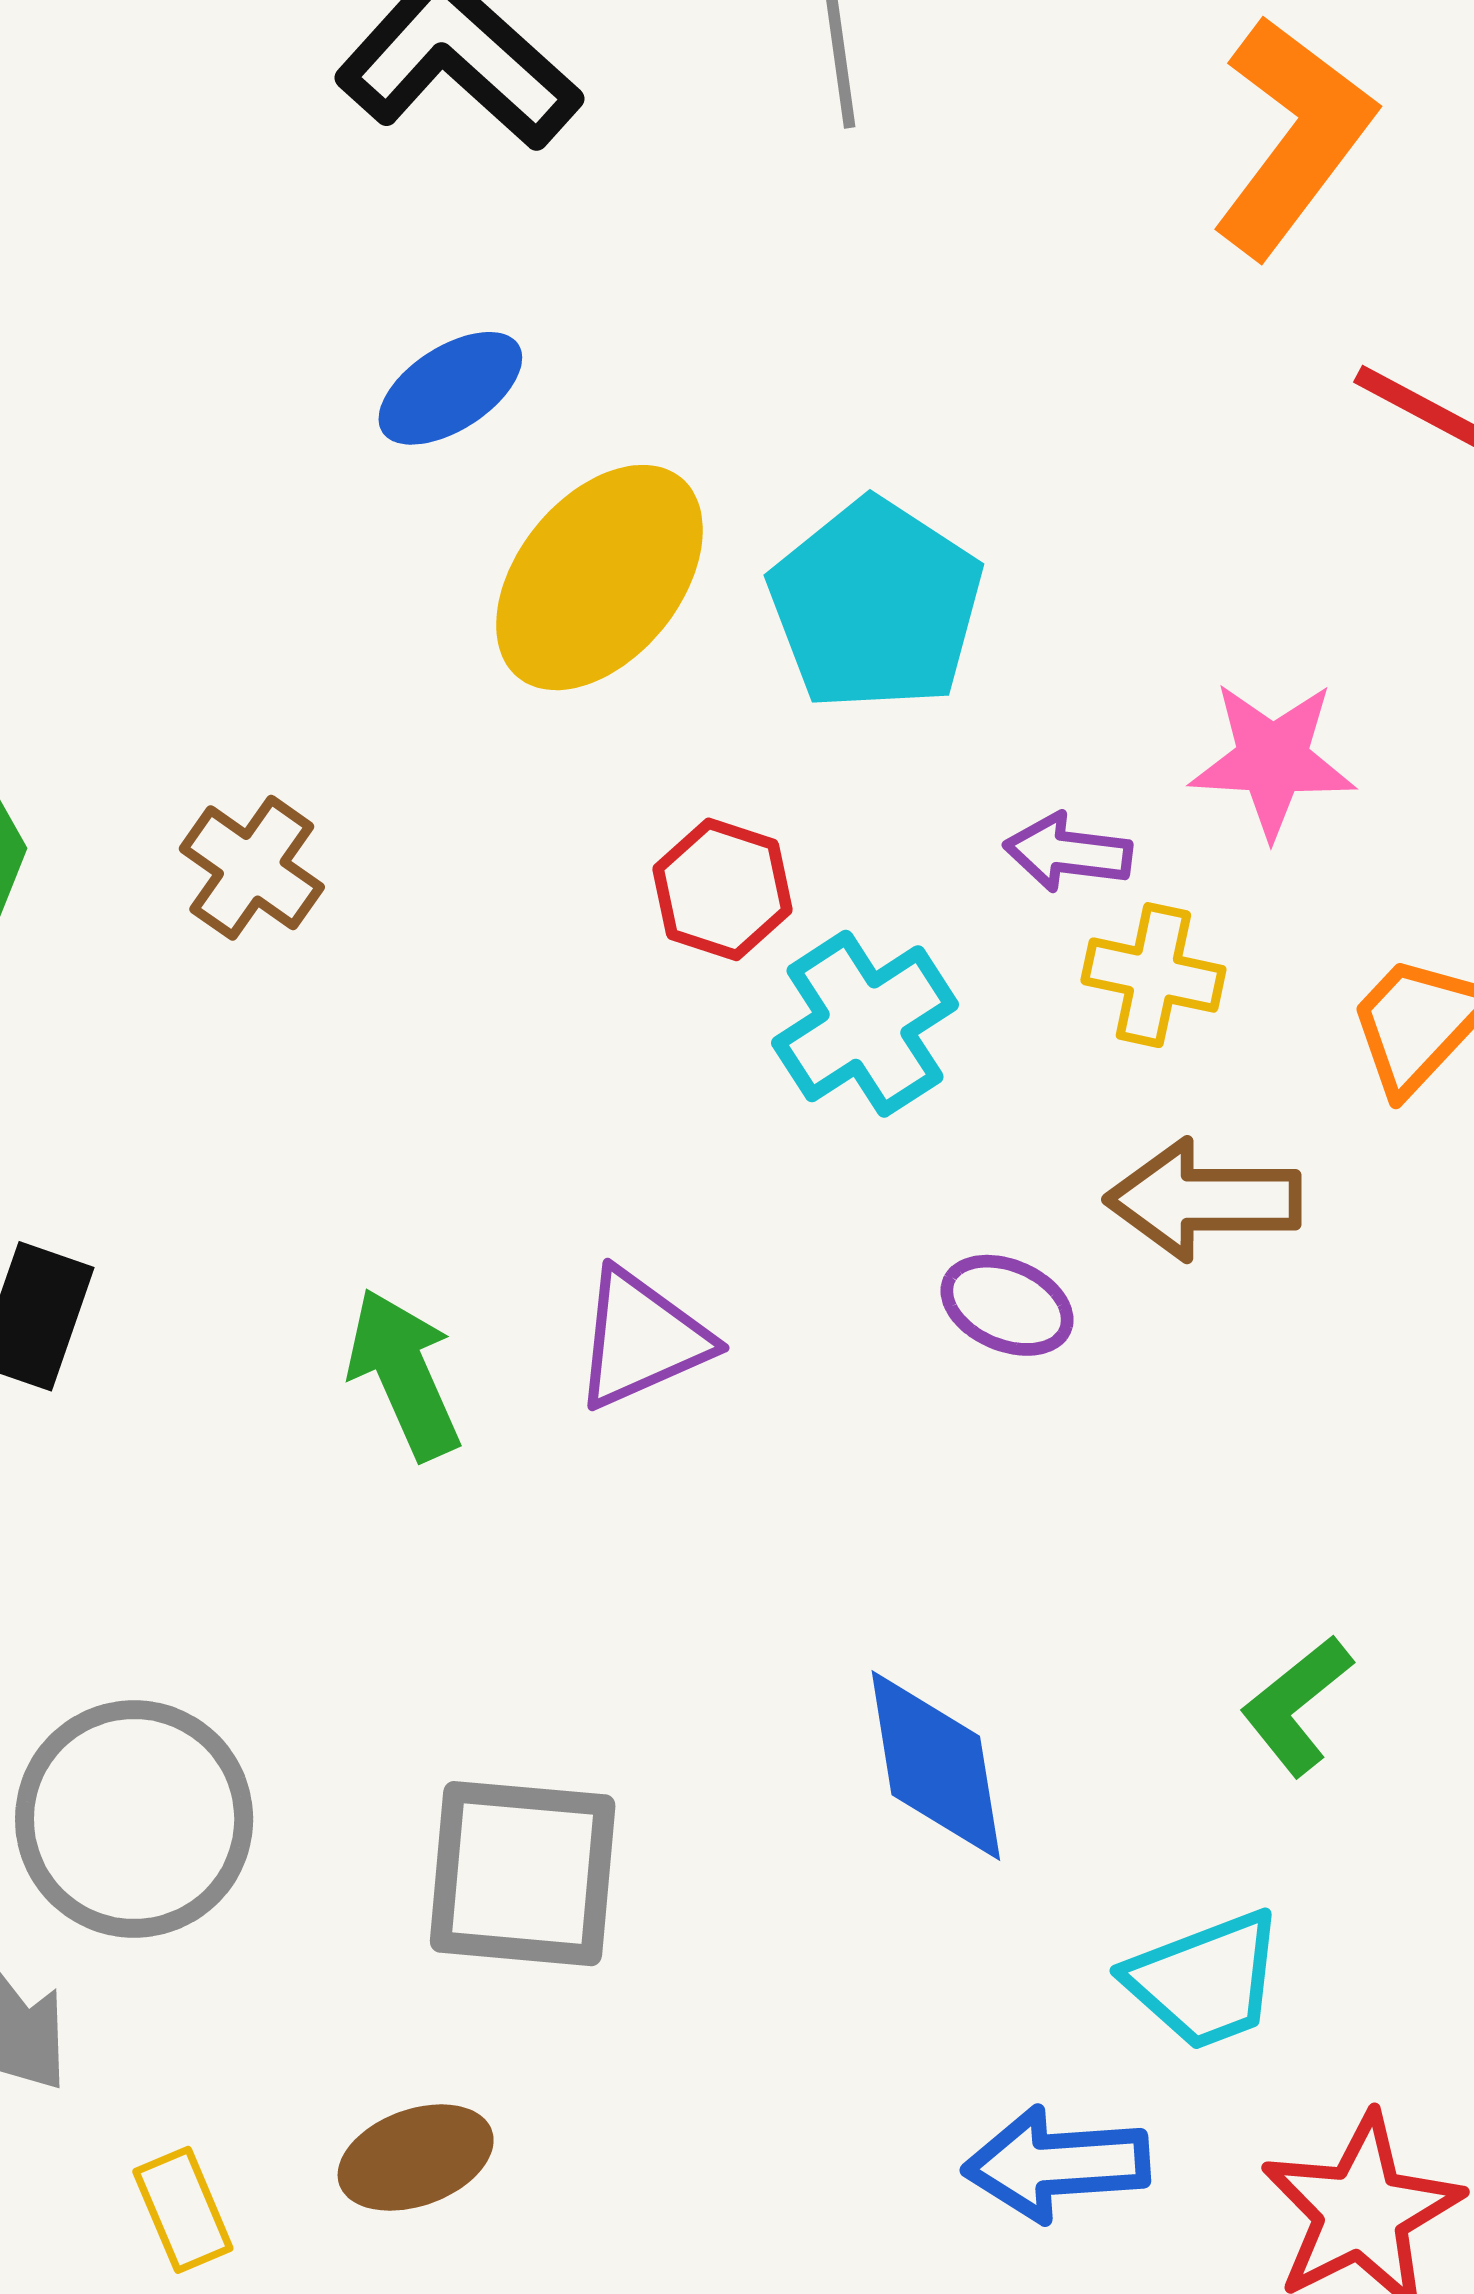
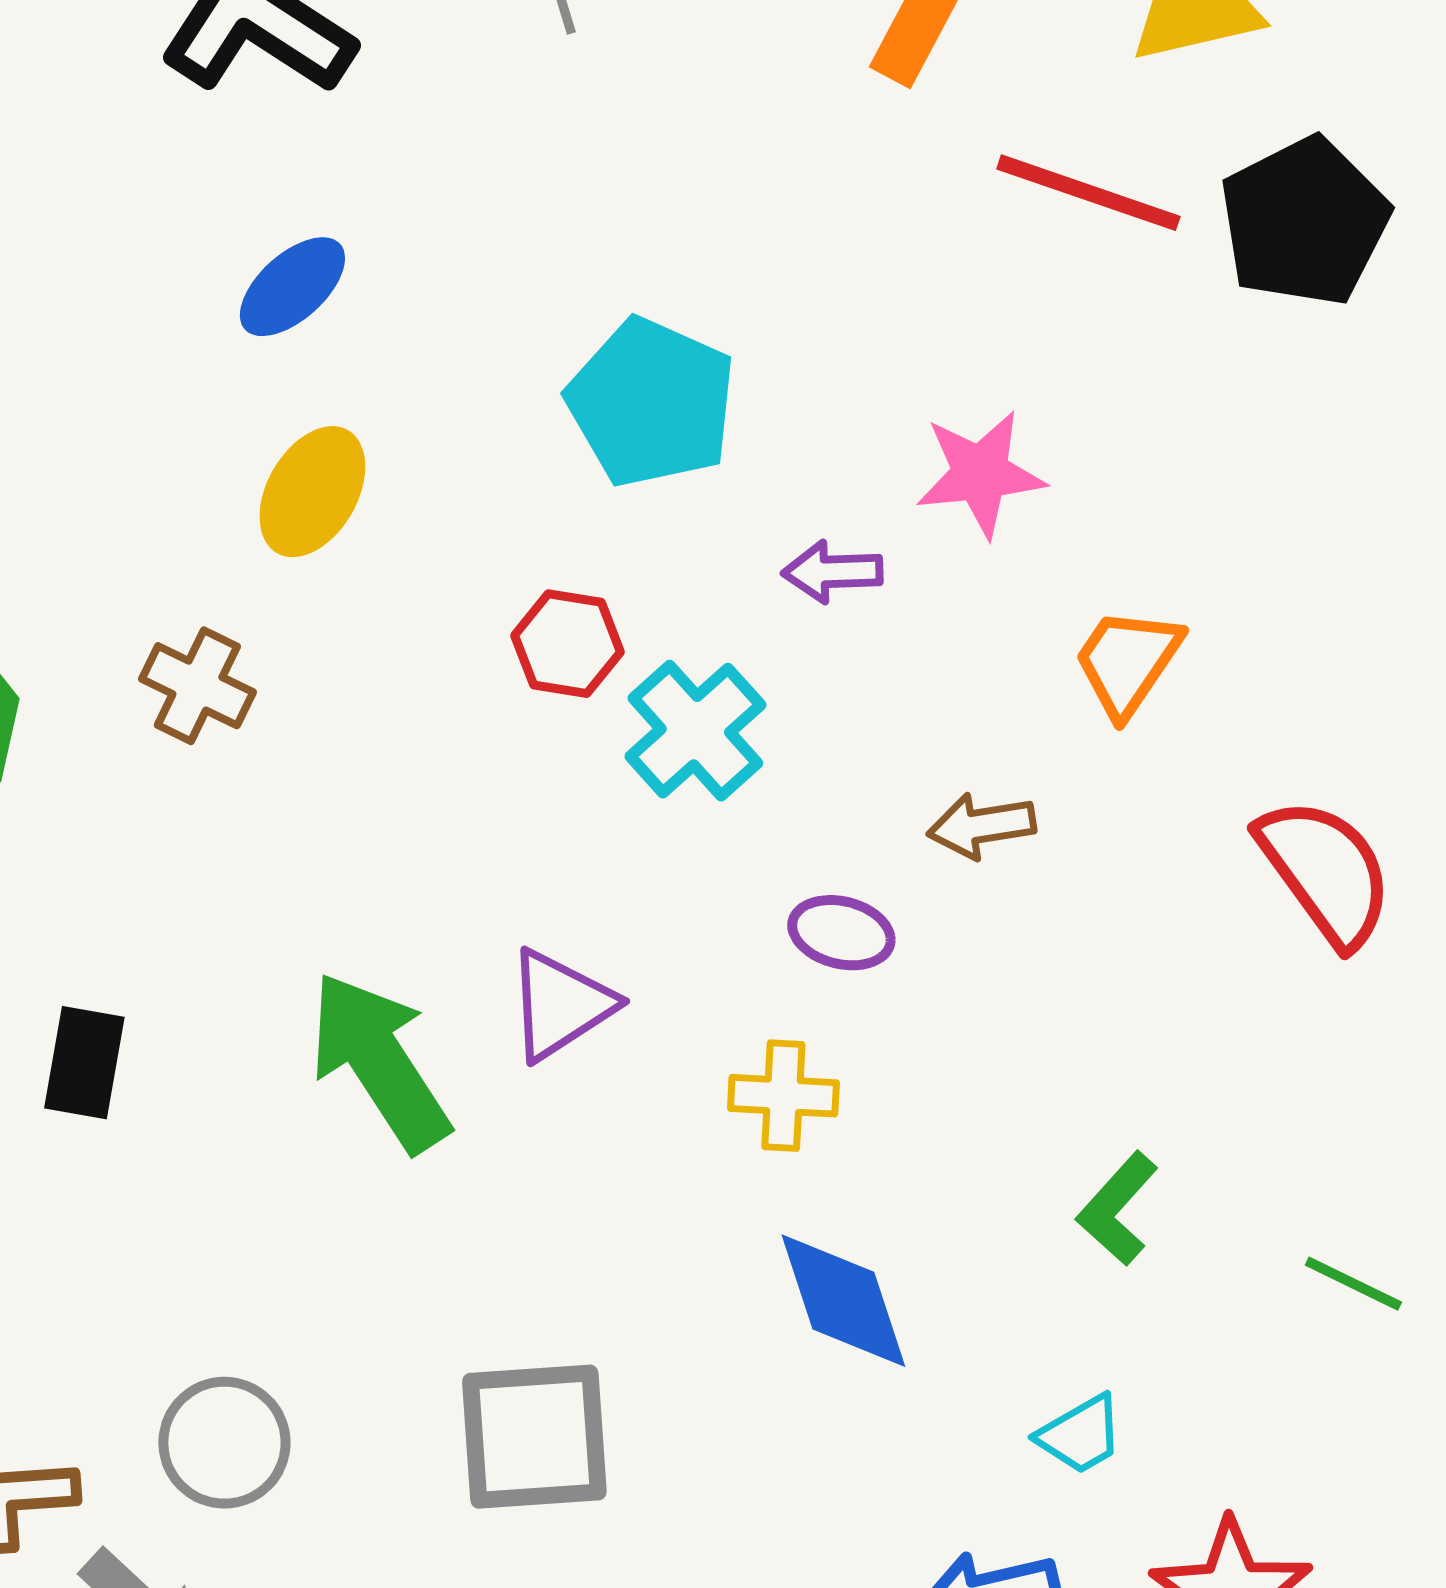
yellow ellipse: (599, 578) -> (312, 492), moved, size x0.7
yellow cross: (1153, 975) -> (783, 1096), moved
brown arrow: (1203, 1200) -> (981, 826), size x0.7
green arrow: (404, 1374) -> (379, 1062), size x1.4
gray circle: (134, 1819) -> (224, 1443), size x0.7
cyan trapezoid: (1205, 1980) -> (1080, 1435), size x0.7

